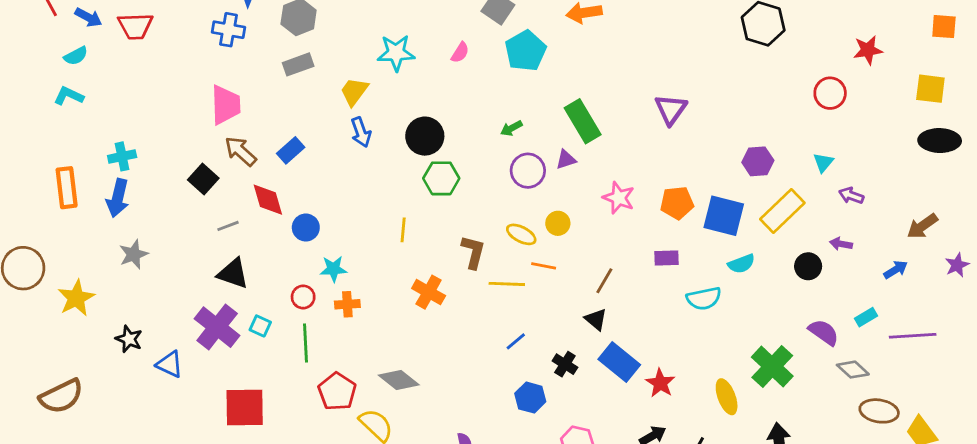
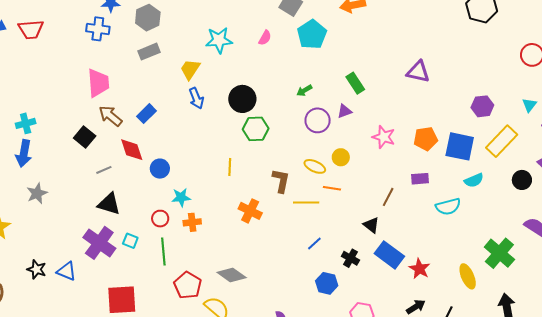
purple triangle: (671, 109) -> (418, 72), turned -50
green rectangle: (583, 121) -> (355, 83), size x0.7
brown line: (604, 281) -> (388, 197), moved
black star: (129, 339) -> (37, 269), moved

